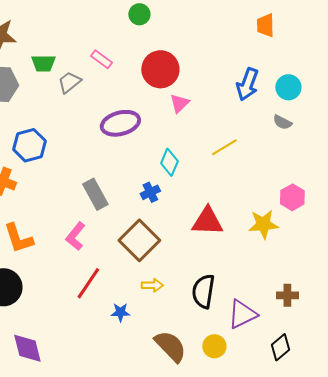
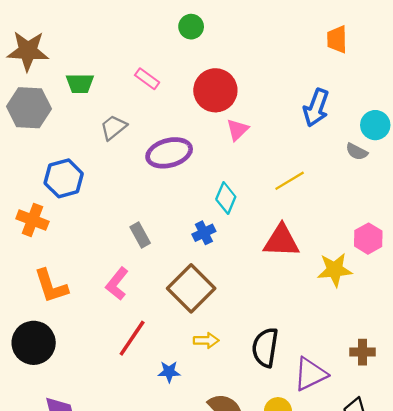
gray trapezoid: (69, 82) -> (113, 127), moved
cyan circle: (288, 87) -> (375, 125), moved
gray rectangle: (95, 194) -> (140, 235), size x0.7
red triangle: (207, 221) -> (281, 241), moved

